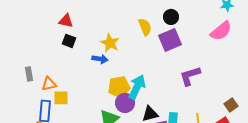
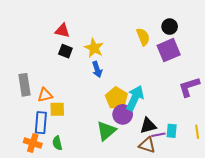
yellow star: (110, 43) -> (94, 48), moved
blue arrow: (100, 59) -> (97, 69), turned 63
gray rectangle: (29, 74) -> (25, 85), size x1.5
yellow pentagon: (119, 87) -> (117, 98), turned -30

